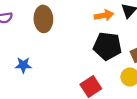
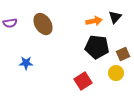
brown ellipse: (43, 19) -> (43, 24), turned -30

